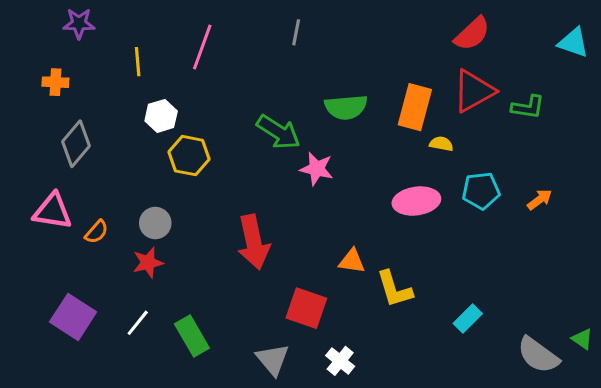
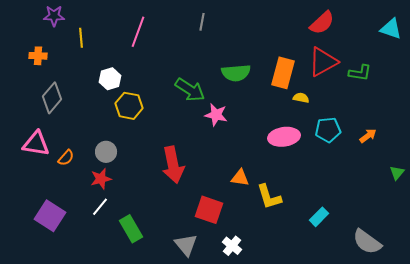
yellow line: (138, 62) -> (81, 38), moved
white line: (138, 323) -> (100, 207), moved
green triangle: (582, 339) -> (397, 173), moved, turned 35

